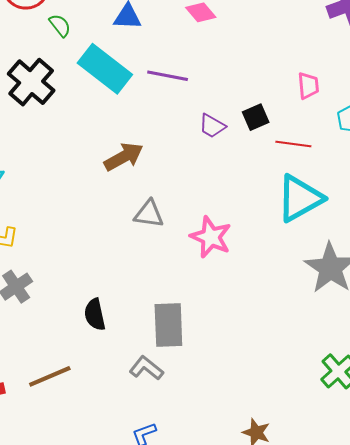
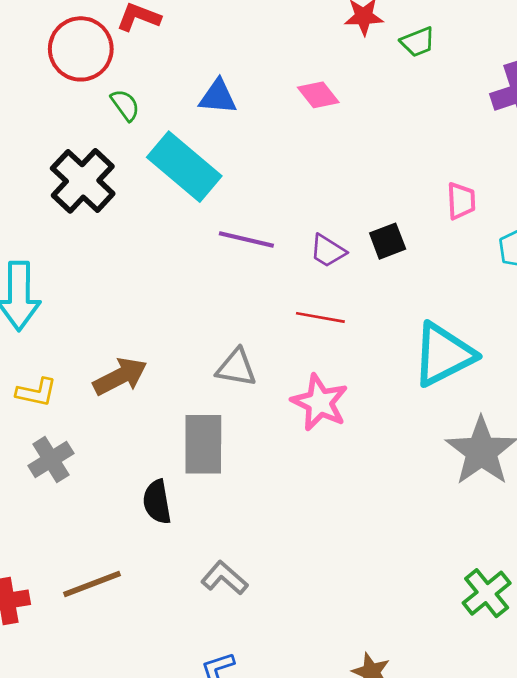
purple line: (168, 76) -> (246, 239), moved
red line: (293, 144) -> (320, 317), moved
brown arrow: (124, 157) -> (120, 376), moved
gray rectangle: (168, 325) -> (203, 444), moved

